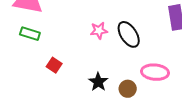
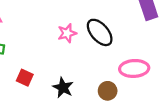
black star: (98, 82) -> (63, 88), moved

